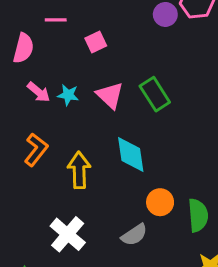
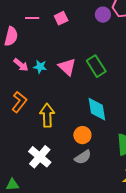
pink square: (96, 42) -> (61, 18), moved
cyan diamond: (131, 154) -> (97, 109), moved
orange circle: (160, 202) -> (82, 135), moved

